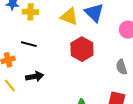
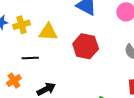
yellow triangle: (69, 16) -> (48, 32), moved

